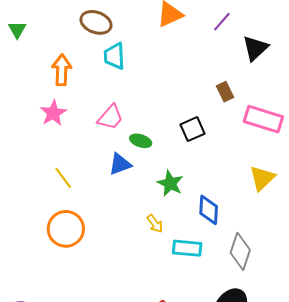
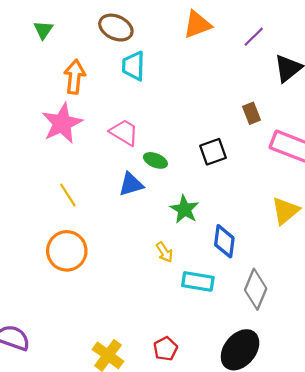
green triangle: (17, 30) -> (43, 30), moved
pink star: (53, 113) -> (62, 123), size x1.4
pink trapezoid: (110, 117) -> (124, 132), turned -104

